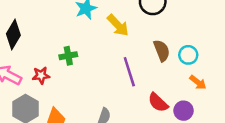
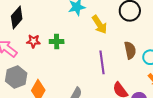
red star: (41, 75) -> (33, 41), moved

